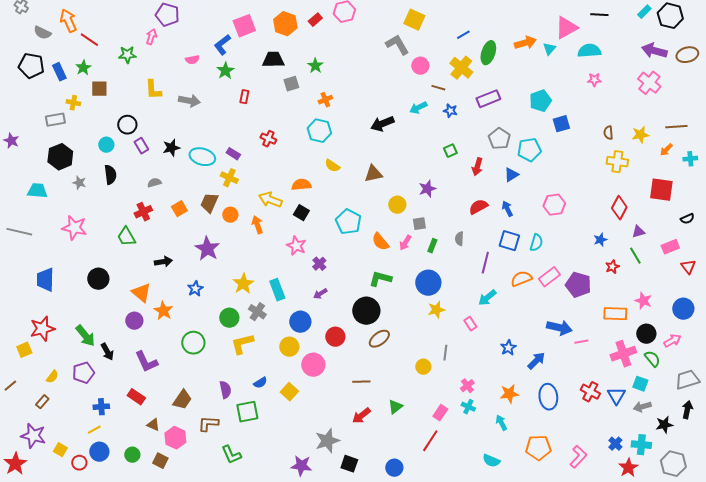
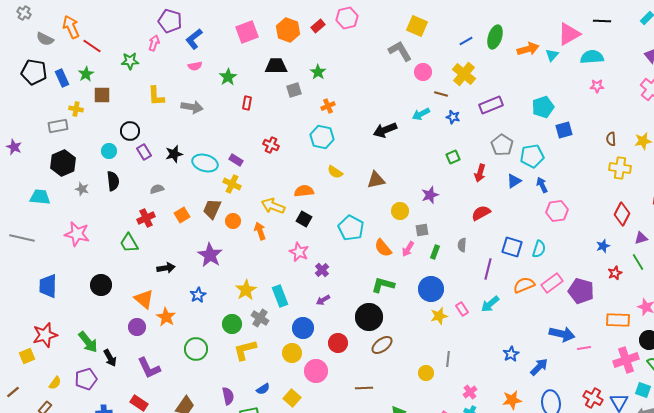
blue L-shape: (222, 45) -> (194, 39), moved
green ellipse: (488, 53) -> (495, 37), moved
blue arrow: (507, 209) -> (542, 185), moved
pink rectangle: (470, 324) -> (462, 309), moved

